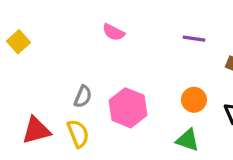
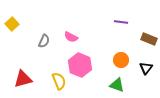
pink semicircle: (114, 32) -> (71, 37), moved
gray semicircle: (83, 97) -> (44, 41), moved
yellow semicircle: (78, 134) -> (59, 81), moved

